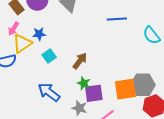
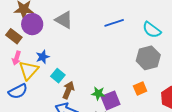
brown arrow: (80, 61) -> (68, 90), moved
gray hexagon: (143, 85) -> (148, 58), moved
orange square: (125, 89) -> (140, 89), size x0.6

